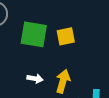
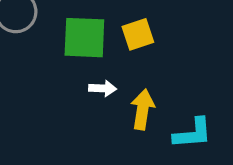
white arrow: (35, 79) -> (103, 88), moved

